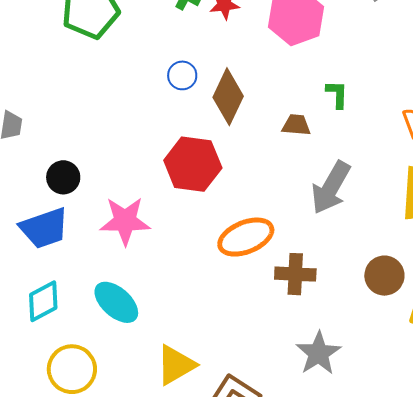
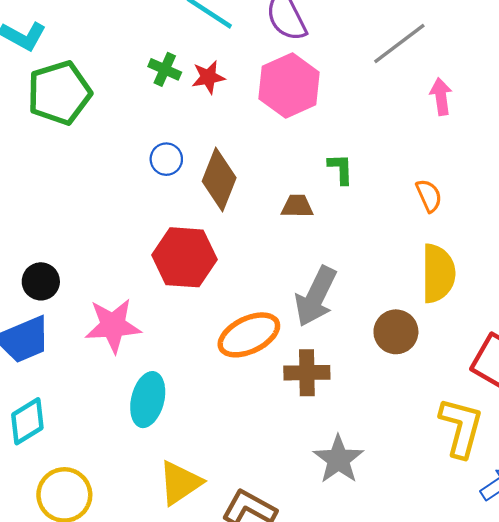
gray arrow: (331, 188) -> (316, 296), moved
brown circle: (384, 276) -> (396, 332), moved
cyan ellipse: (116, 302) -> (148, 400), moved, turned 66

